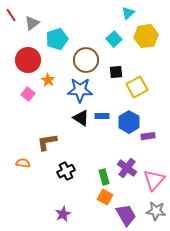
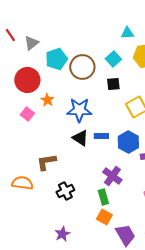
cyan triangle: (128, 13) -> (127, 33), turned 40
brown circle: (86, 60) -> (82, 67), moved
black square: (116, 72) -> (113, 84), moved
orange semicircle: (23, 163) -> (22, 183), size x1.5
purple cross: (127, 168) -> (112, 176), moved

